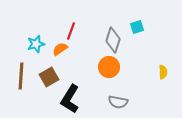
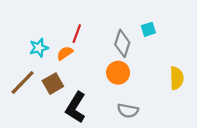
yellow semicircle: (163, 72) -> (177, 78), size x1.5
brown line: (21, 76) -> (23, 82), turned 40

